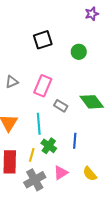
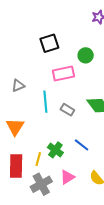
pink rectangle: (43, 86) -> (63, 73), moved, turned 55
cyan line: (39, 124) -> (45, 102), moved
blue line: (75, 141) -> (82, 145), turned -56

